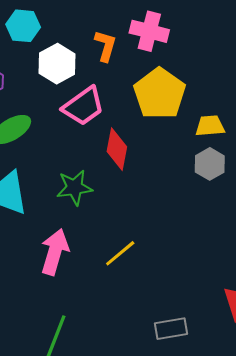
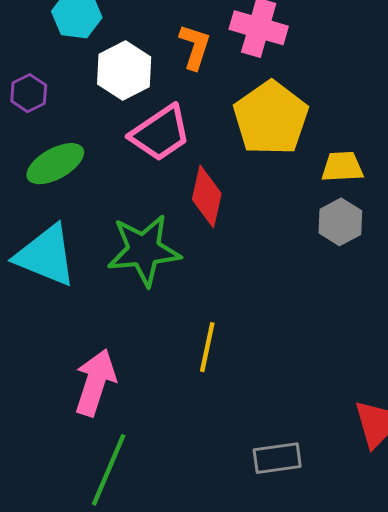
green star: (74, 188) -> (144, 250), size x1.4
pink arrow: (55, 252) -> (95, 382), moved
yellow line: (120, 253) -> (207, 347), turned -40

